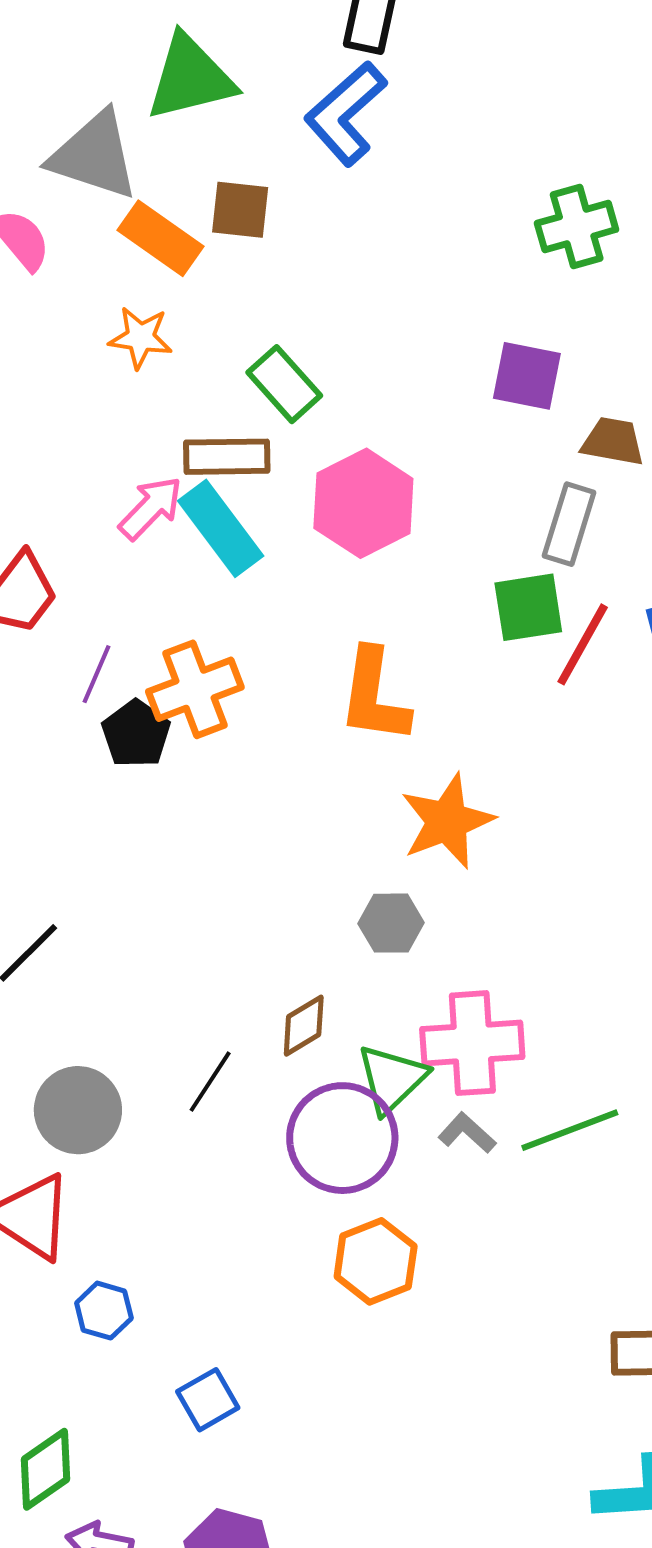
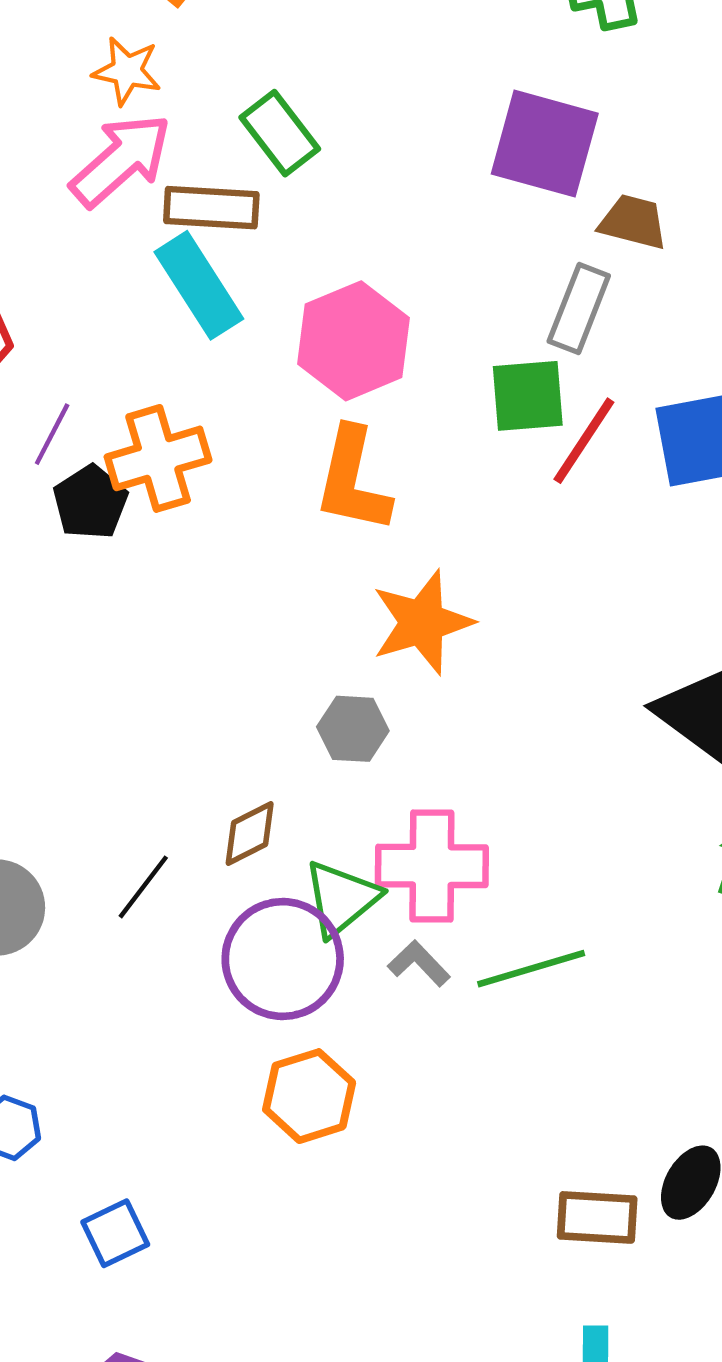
purple square: (527, 376) -> (545, 144), size x1.4
pink hexagon: (363, 503) -> (353, 341), moved
pink arrow: (151, 508) -> (121, 160), moved, size x1.4

